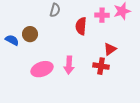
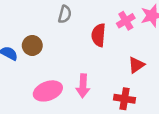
pink cross: (102, 15) -> (126, 21), turned -32
red cross: (101, 66) -> (125, 99), moved

